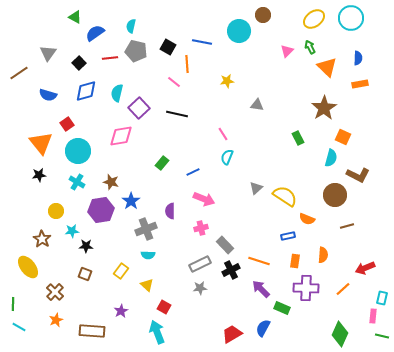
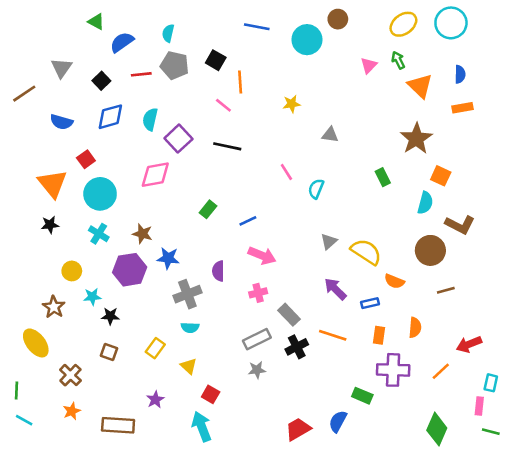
blue line: (202, 42) -> (257, 27), moved
cyan semicircle: (227, 157) -> (316, 189), moved
blue star: (131, 201) -> (168, 258), turned -30
purple arrow: (261, 289) -> (335, 289), moved

